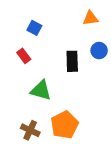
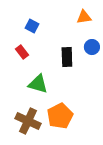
brown cross: (30, 130) -> (28, 121), size x1.4

